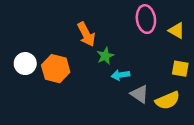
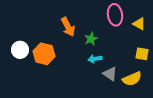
green star: (105, 56) -> (91, 39), moved

